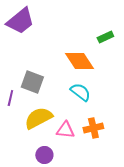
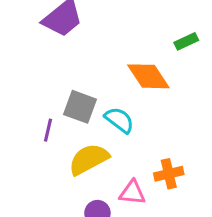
cyan semicircle: (80, 92) -> (119, 120), moved
pink triangle: (65, 130) -> (132, 193), moved

